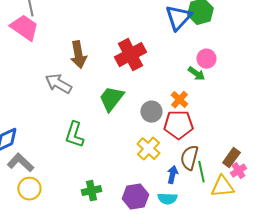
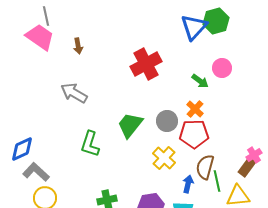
brown arrow: (78, 55) -> (78, 46), moved, size x0.6
green arrow: (196, 74) -> (200, 81), moved
green trapezoid: (111, 99) -> (130, 125), moved
pink cross: (238, 171) -> (254, 155), moved

